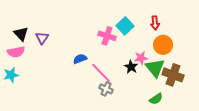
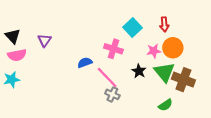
black triangle: (21, 34) -> (13, 36), moved
pink cross: (107, 36) -> (113, 49), moved
pink star: (141, 58) -> (154, 51), moved

